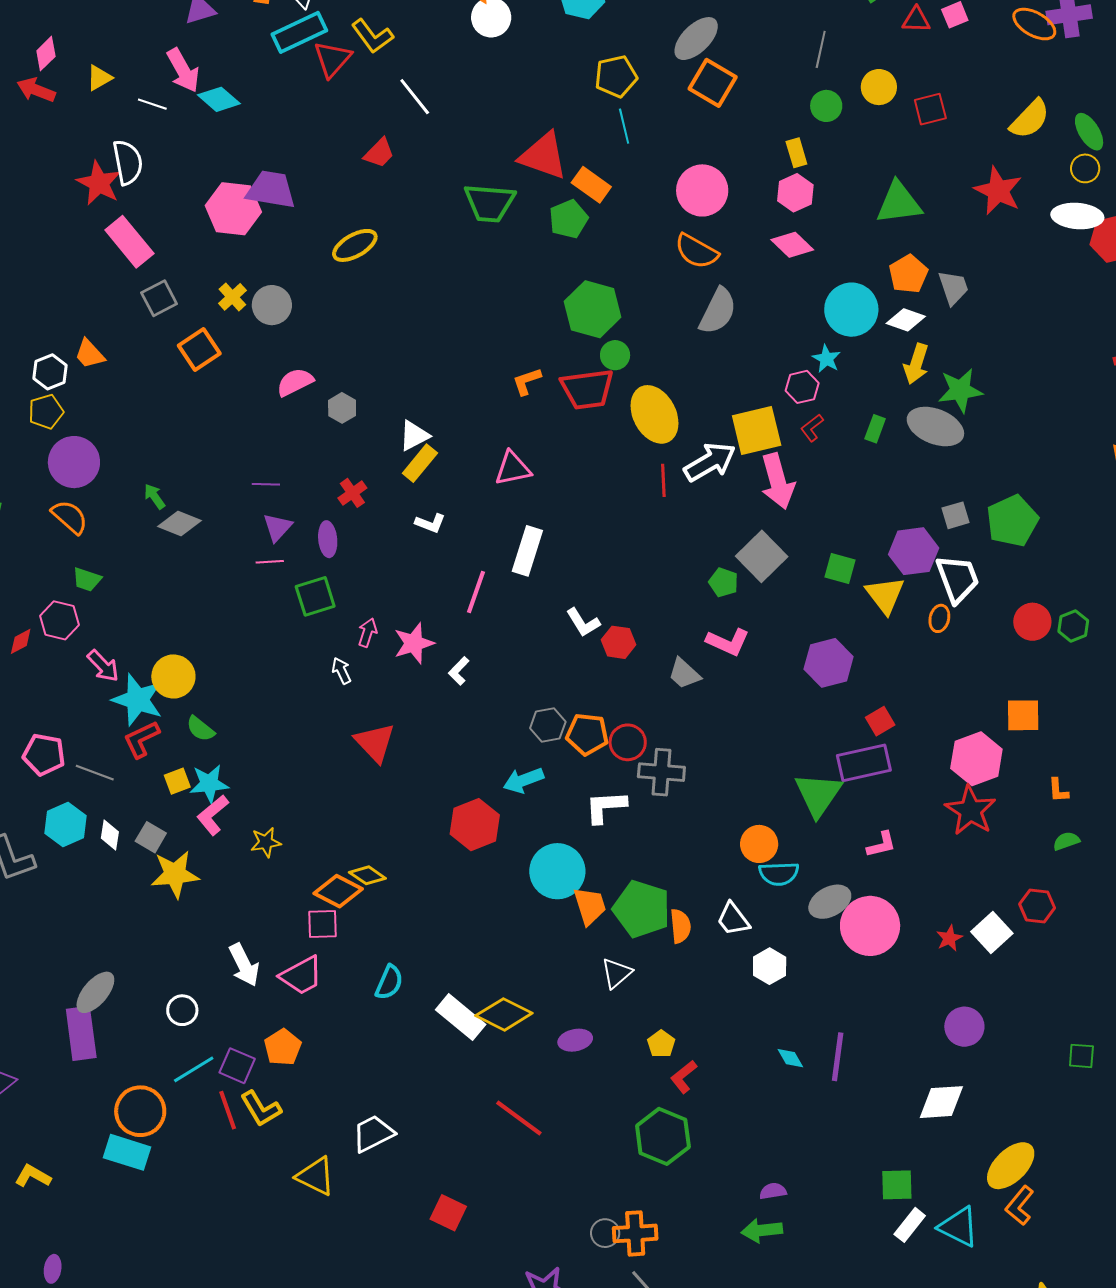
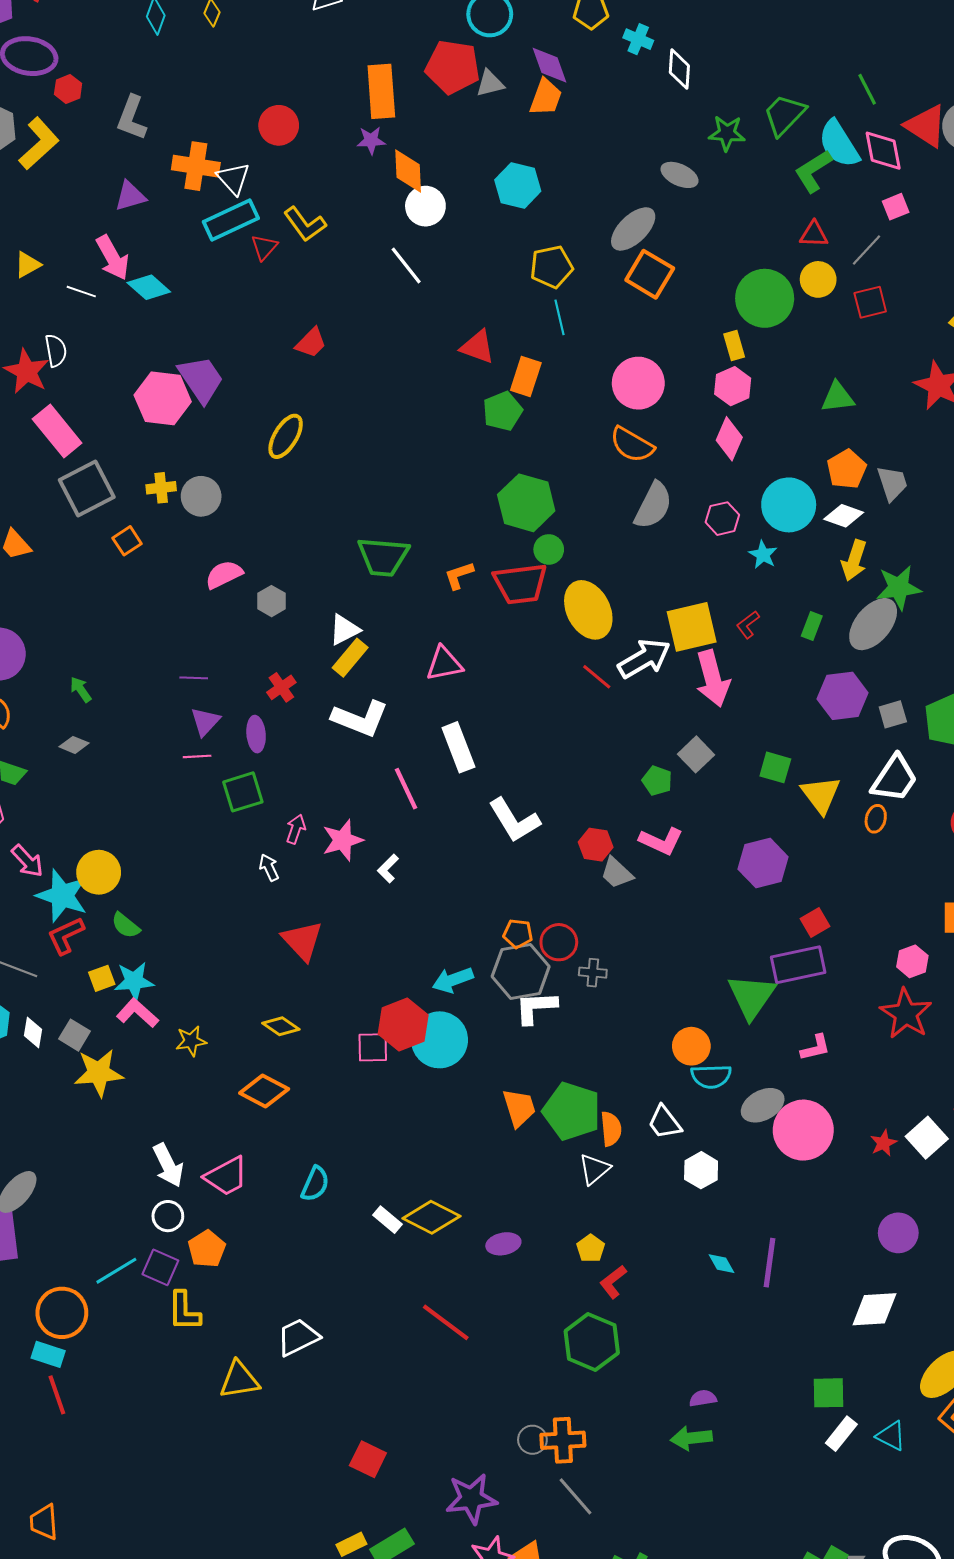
red triangle: (916, 20) -> (814, 234), moved
gray line: (821, 49) -> (866, 250), moved, turned 30
red triangle: (332, 59) -> (264, 247), size x0.7
white line: (415, 97) -> (406, 266), moved
green circle: (826, 106) -> (765, 298), size x1.8
red triangle: (543, 156) -> (478, 347), size x0.7
white semicircle: (128, 162) -> (56, 350), size x0.7
orange rectangle: (591, 185) -> (526, 377), turned 72
purple trapezoid: (271, 190) -> (201, 379), turned 46
green trapezoid: (490, 203) -> (383, 557), moved
green triangle: (899, 203) -> (838, 397), size x0.7
yellow ellipse: (355, 245) -> (286, 436), turned -30
pink diamond: (792, 245) -> (729, 439), turned 69
yellow cross: (232, 297) -> (161, 488), turned 36
gray square: (159, 298) -> (87, 489), size x1.5
orange square: (199, 350) -> (127, 541), size x0.7
pink hexagon: (802, 387) -> (722, 519), moved
gray ellipse: (935, 427) -> (873, 624), turned -72
red line: (663, 480) -> (597, 677), turned -48
white L-shape: (430, 523) -> (360, 719), size x1.8
gray diamond: (179, 524) -> (74, 745), moved, size x0.7
white rectangle: (527, 551) -> (458, 747), turned -39
purple hexagon: (914, 551) -> (843, 696), moved
gray square: (762, 556) -> (696, 754), size x0.7
white trapezoid: (958, 579) -> (894, 779), turned 54
pink line: (476, 592) -> (406, 789), turned -45
white L-shape: (583, 622) -> (514, 820), size x1.5
red hexagon: (619, 642) -> (596, 845), moved
gray hexagon: (548, 725) -> (521, 972), moved, size x1.6
orange pentagon: (587, 734) -> (518, 934), size x0.7
pink hexagon: (976, 759) -> (912, 961), size x0.6
gray cross: (661, 772) -> (593, 973), size x0.6
pink L-shape: (213, 815) -> (137, 1013), turned 81
cyan circle: (557, 871) -> (439, 1040), moved
yellow diamond: (367, 875) -> (281, 1026), moved
pink square: (322, 924) -> (373, 1047), moved
white triangle: (617, 973) -> (594, 1169), moved
white circle: (182, 1010) -> (168, 1216), moved
white rectangle: (461, 1017) -> (387, 1220), size x0.6
yellow L-shape: (261, 1109) -> (184, 1311), turned 30
red line: (228, 1110) -> (57, 1395), moved
cyan rectangle: (127, 1152) -> (48, 1354), size x0.7
yellow triangle: (316, 1176) -> (239, 1380), turned -36
red square: (448, 1213) -> (368, 1459), moved
cyan triangle: (959, 1227) -> (891, 1436), size x0.7

